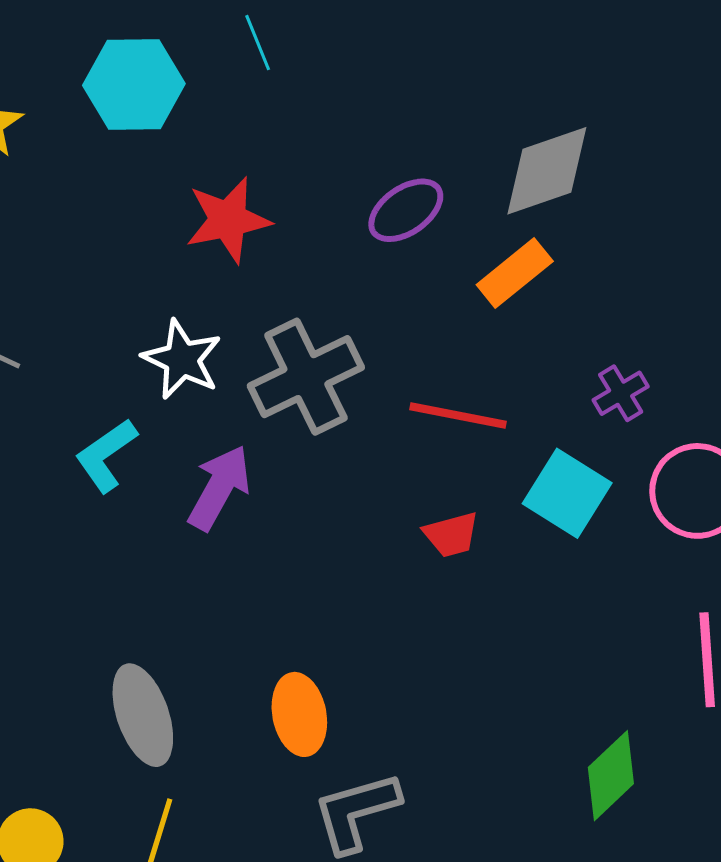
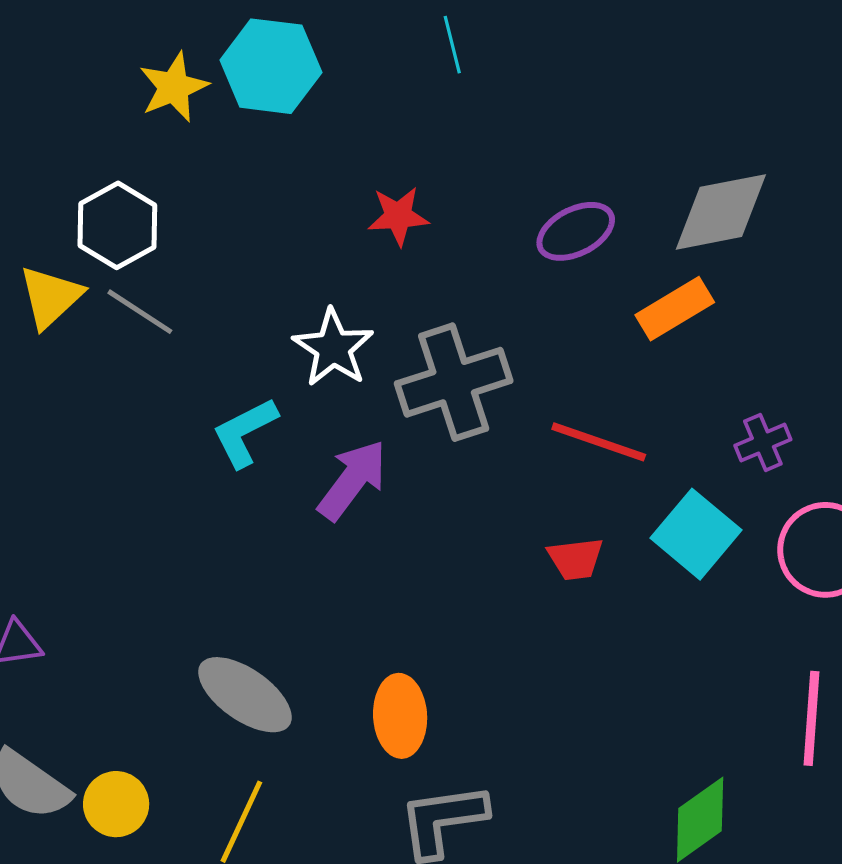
cyan hexagon: (134, 84) -> (271, 66), moved
red star: (228, 220) -> (398, 216), size x0.7
gray ellipse: (143, 715) -> (245, 695), turned -44

